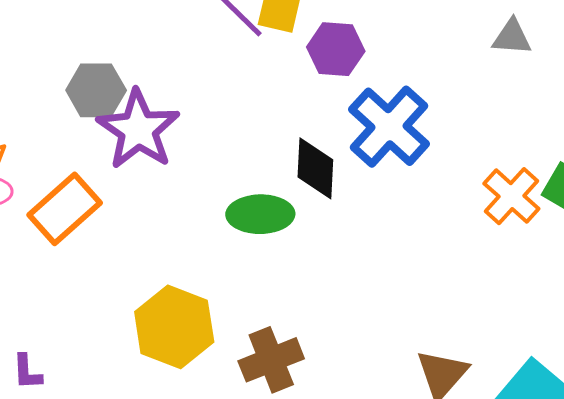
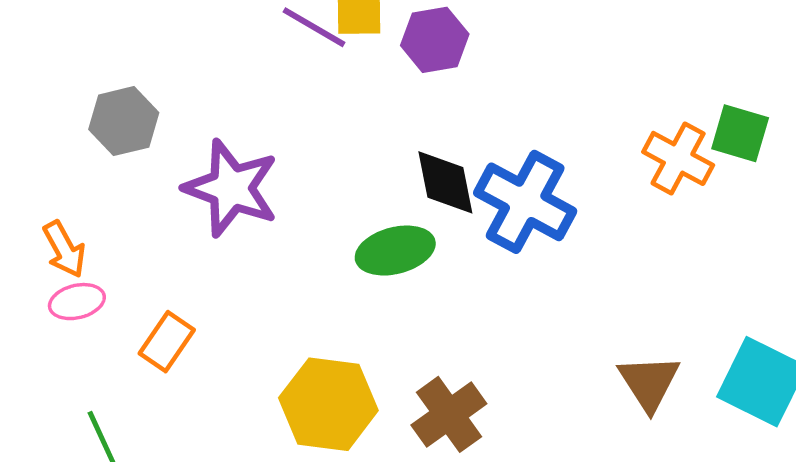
gray hexagon: (96, 90) -> (124, 121), moved
blue cross: (389, 127) -> (525, 202), moved
orange rectangle: (65, 209) -> (167, 342), moved, size x0.7

